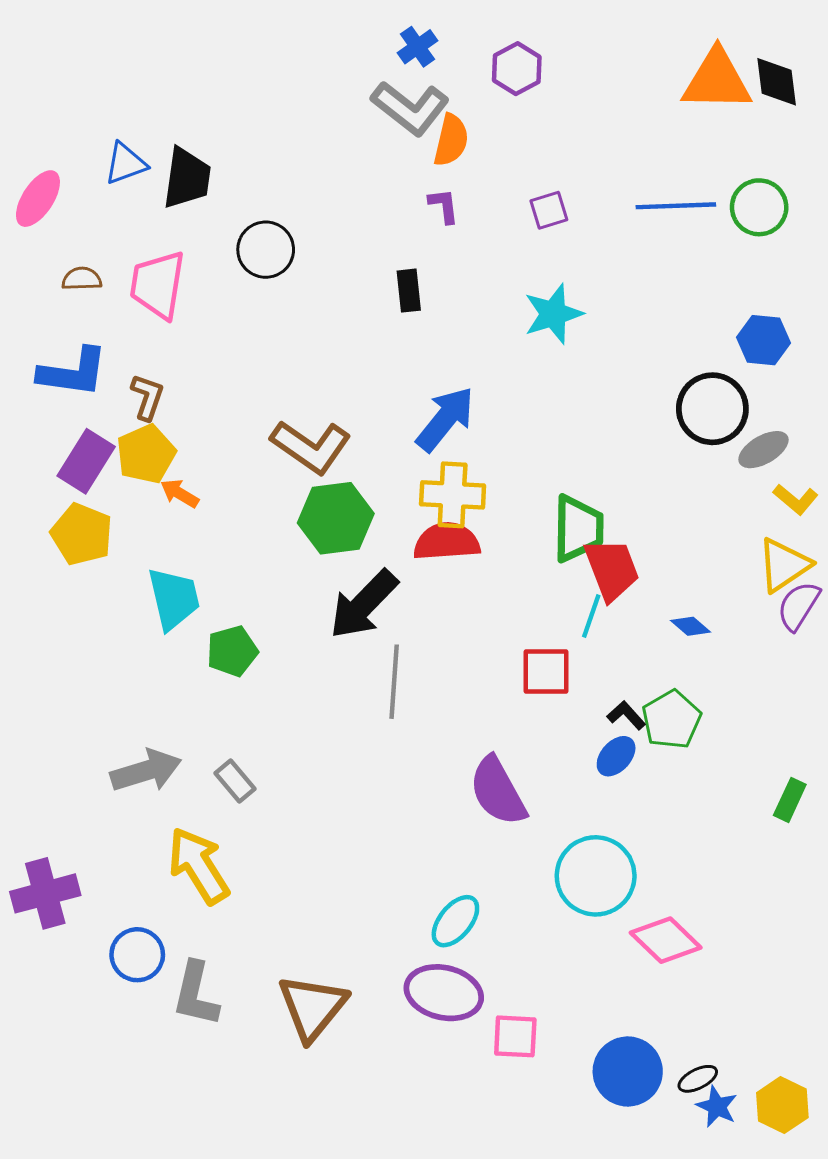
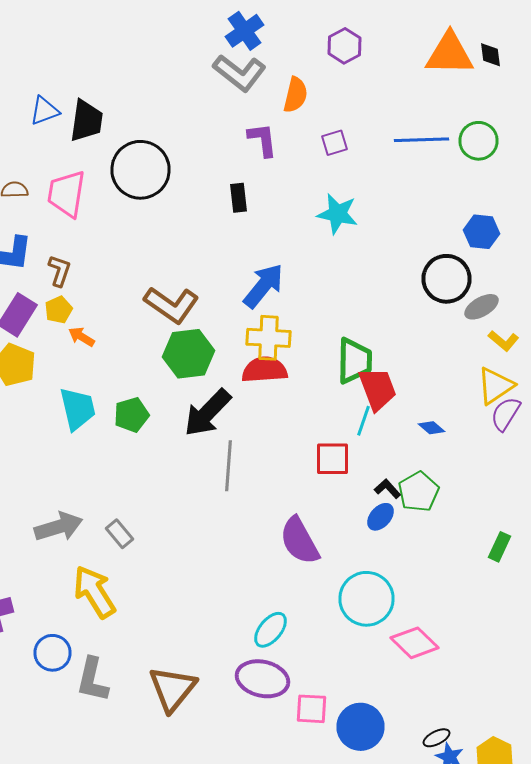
blue cross: (418, 47) -> (244, 31), size x1.4
purple hexagon: (517, 69) -> (344, 46), moved
black diamond: (777, 82) -> (490, 55), size x0.7
orange semicircle: (451, 140) -> (296, 95), moved
purple L-shape: (444, 206) -> (262, 140), size x1.4
black circle: (266, 250) -> (140, 170), size x1.5
cyan star: (553, 314) -> (338, 214), turned 30
yellow pentagon: (146, 454) -> (58, 310), size x0.7
green pentagon: (232, 651) -> (132, 415), moved
blue circle: (628, 1071) -> (360, 727), moved

